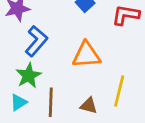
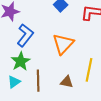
orange triangle: (86, 55) -> (63, 44), turned -40

